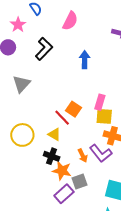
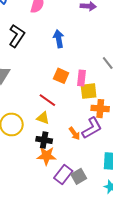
orange square: (74, 109) -> (61, 76), moved
purple L-shape: (101, 153) -> (92, 128), turned -70
orange star: (62, 171) -> (46, 156), moved
gray square: (79, 181) -> (79, 176), moved

